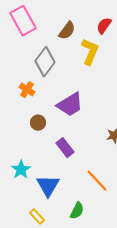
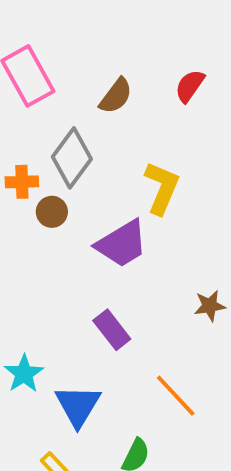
yellow L-shape: (90, 52) -> (162, 188), moved
orange cross: (27, 90) -> (22, 182), moved, turned -35
brown circle: (38, 123) -> (52, 212), moved

